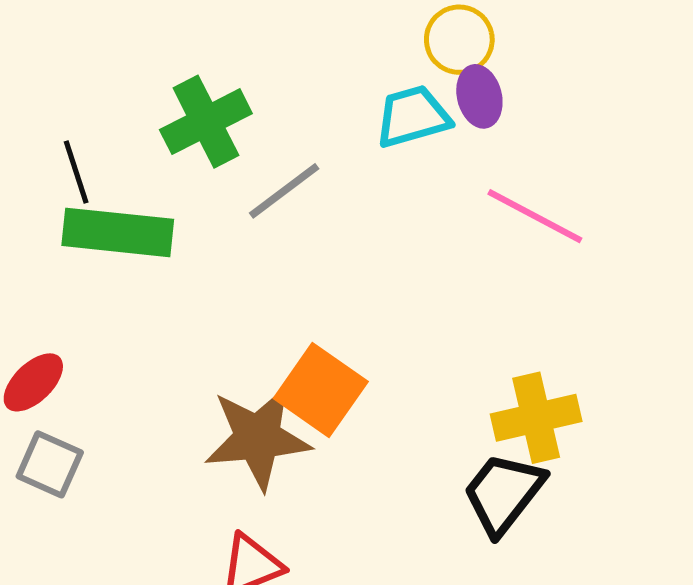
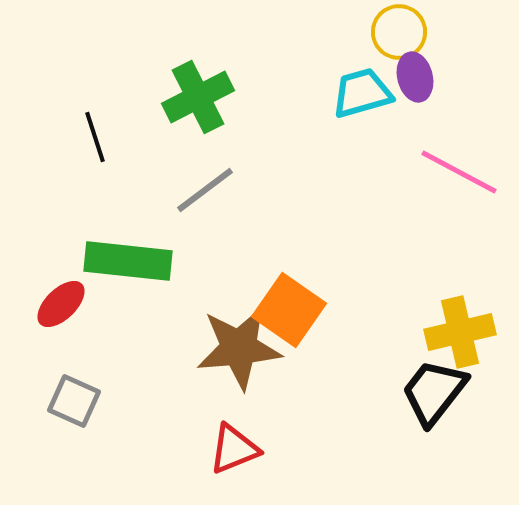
gray line: (284, 191) -> (205, 190), moved
green rectangle: (118, 232) -> (128, 261), moved
gray square: (50, 464) -> (74, 401), moved

